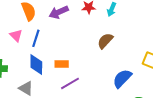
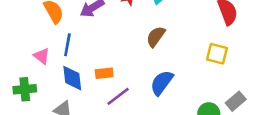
pink triangle: (16, 36) -> (42, 56), moved
blue semicircle: (122, 79) -> (162, 83), moved

